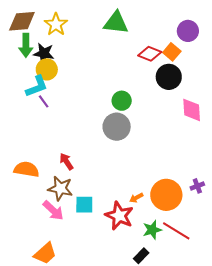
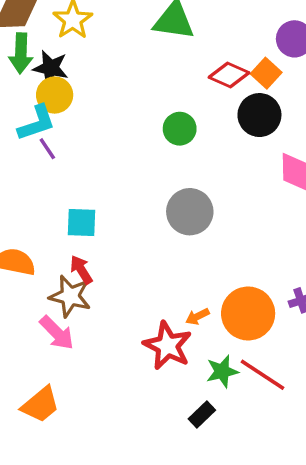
green circle: (122, 101) -> (180, 129), moved
gray circle: (117, 127) -> (190, 212), moved
red arrow: (66, 161) -> (81, 270), moved
cyan square: (84, 205) -> (81, 223), moved

